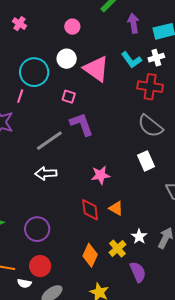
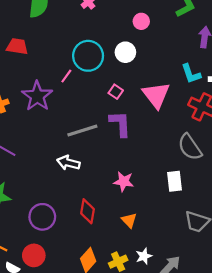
pink triangle: (96, 69) -> (156, 95), moved
red diamond: (90, 210) -> (87, 211), moved

